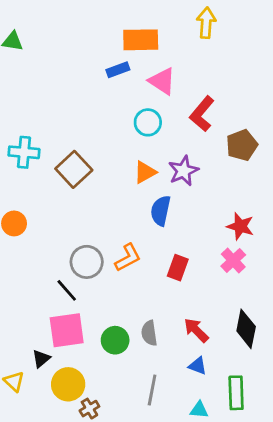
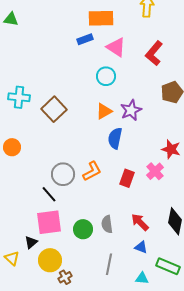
red L-shape: (202, 114) -> (154, 53), moved
pink cross: (233, 260) -> (155, 171), moved
green rectangle: (236, 393) -> (168, 266), turned -65

